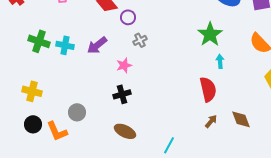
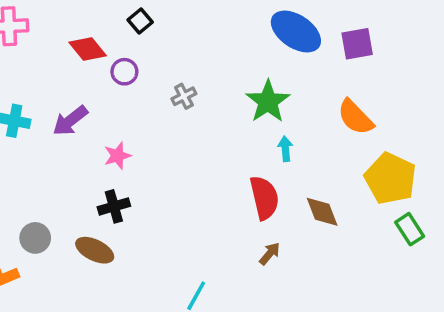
gray cross: (140, 40) -> (184, 96), moved
brown diamond: (241, 119) -> (322, 212), moved
brown ellipse: (125, 131) -> (95, 250), moved

